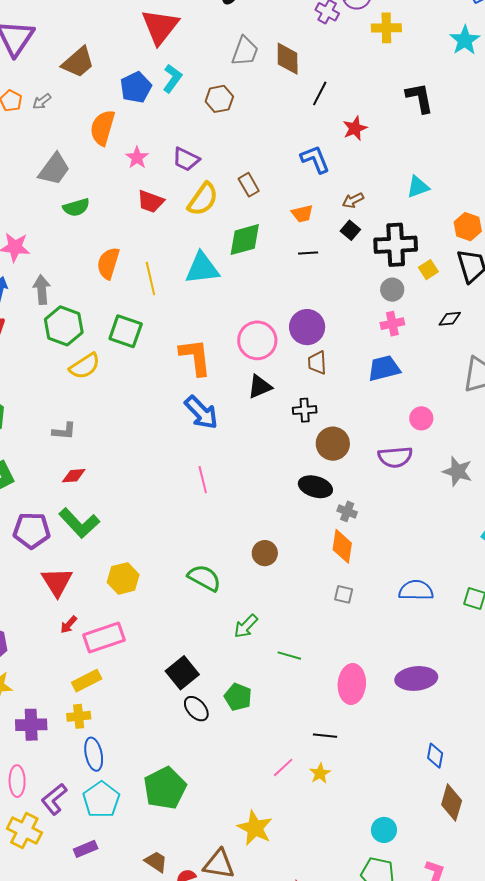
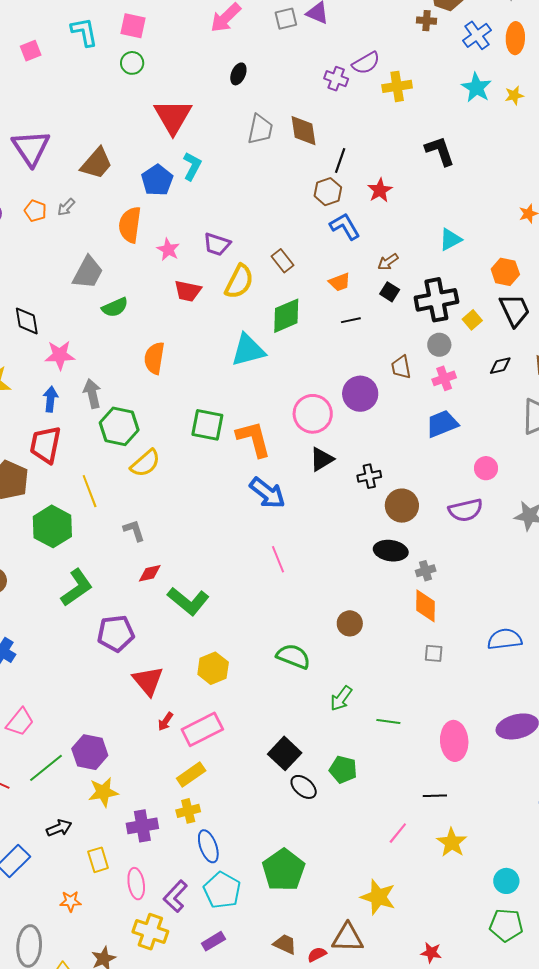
brown hexagon: (219, 99) -> (328, 192), moved
yellow line: (150, 279) -> (90, 491), moved
green square: (126, 331) -> (207, 425), moved
brown trapezoid: (317, 363) -> (401, 367), moved
gray L-shape: (64, 431) -> (134, 530), turned -105
gray cross: (347, 511) -> (426, 571), turned -30
green L-shape: (79, 523) -> (188, 601), moved
yellow star: (320, 773) -> (452, 842), moved, size x1.4

